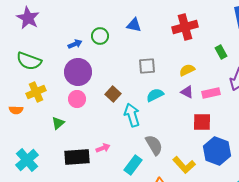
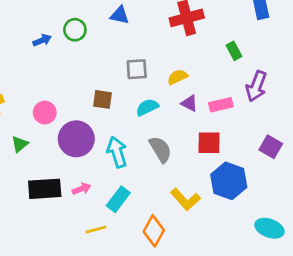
yellow semicircle: (187, 70) -> (177, 77), moved
purple circle: (78, 72) -> (76, 139), moved
brown square: (113, 94) -> (103, 99), moved, turned -35
cyan arrow: (132, 115) -> (117, 152), moved
gray semicircle: (154, 145) -> (160, 149), moved
pink arrow: (103, 148) -> (82, 189), moved

